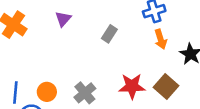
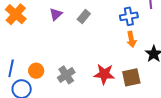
gray rectangle: (109, 34) -> (84, 17), moved
brown square: (166, 86) -> (131, 77), turned 30

